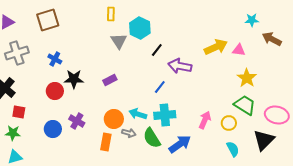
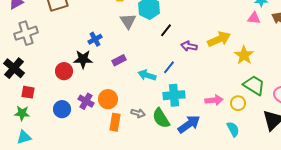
yellow arrow: (216, 47) -> (219, 39), moved
pink triangle: (239, 50) -> (254, 18), moved
blue cross: (55, 59) -> (95, 39), moved, turned 32
purple arrow: (180, 66) -> (189, 46), size x0.7
yellow star: (247, 78) -> (244, 55), moved
cyan arrow: (138, 114) -> (147, 75), moved
orange circle: (114, 119) -> (108, 99), moved
pink arrow: (205, 120) -> (214, 100), turned 60
cyan semicircle: (233, 149) -> (233, 129), moved

